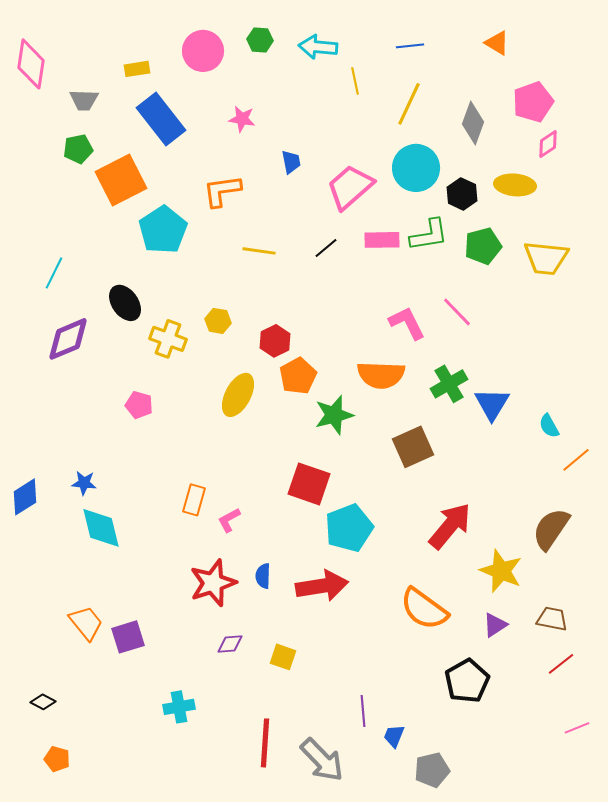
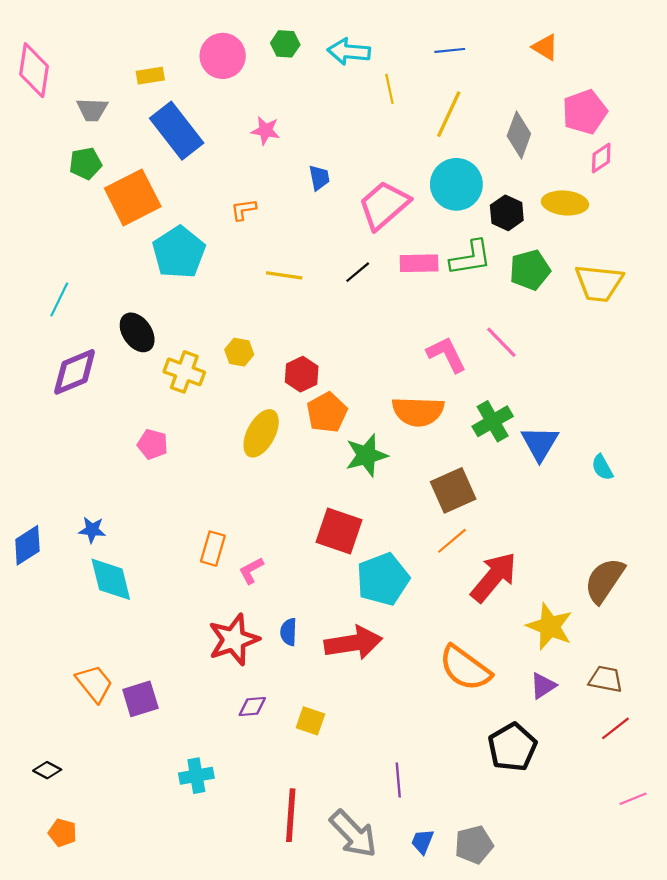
orange L-shape: (222, 191) -> (244, 210), size x0.6
orange line: (576, 460) -> (452, 541), moved
blue trapezoid: (394, 736) -> (422, 841), moved

